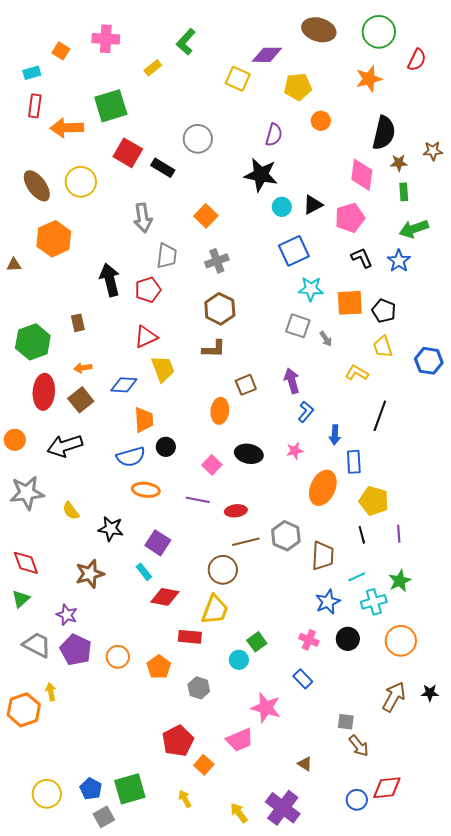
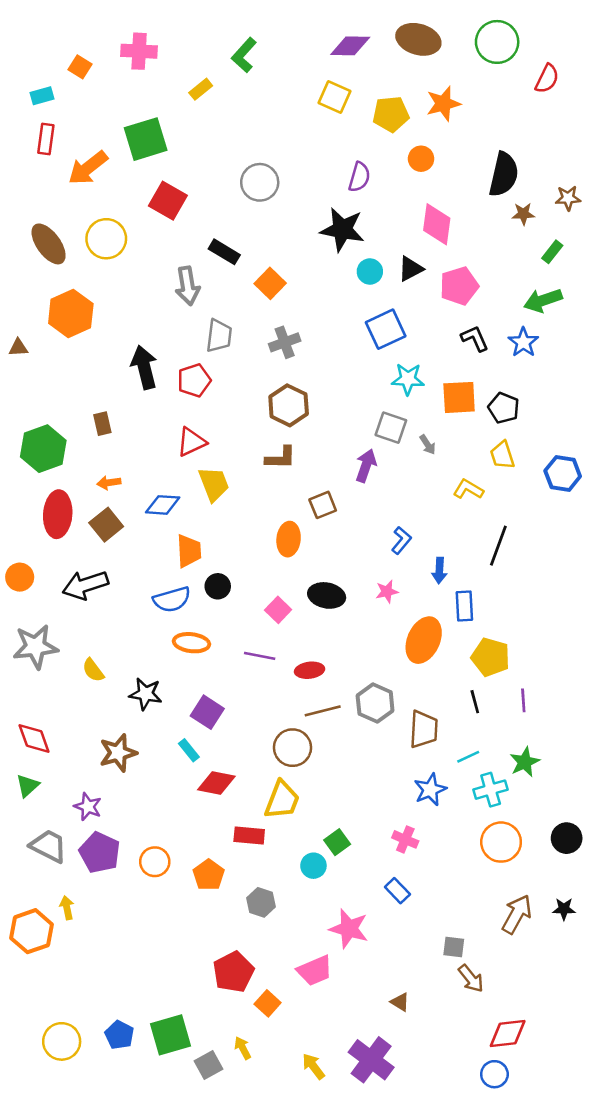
purple diamond: (267, 55) -> (350, 46), moved
yellow square: (238, 79) -> (334, 97), moved
orange star: (369, 79) -> (443, 104), moved
orange arrow: (67, 128) -> (88, 168), turned -36
black rectangle: (163, 168) -> (224, 252), moved
pink diamond: (362, 175) -> (437, 224), moved
green rectangle: (404, 192) -> (552, 252), moved, turned 42
purple arrow: (292, 381) -> (366, 466), moved, turned 35
black circle: (348, 639) -> (567, 838), moved
orange circle: (401, 641) -> (501, 842), moved
blue circle: (357, 800) -> (494, 1074), moved
gray square: (104, 817) -> (209, 1065), moved

